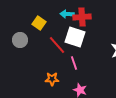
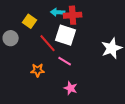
pink line: (74, 63) -> (65, 61), turned -40
orange star: (52, 79) -> (38, 70), moved

